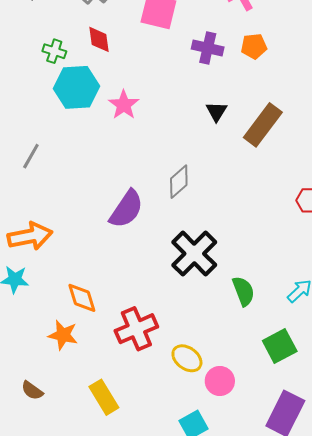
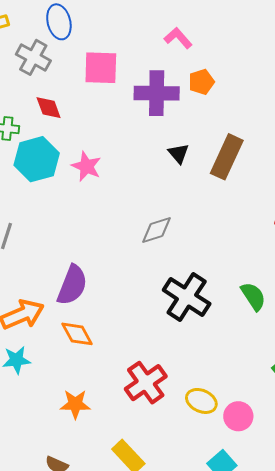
purple cross: (208, 48) -> (157, 93), size x1.4
gray diamond: (179, 182) -> (156, 230), turned 36
purple semicircle: (126, 209) -> (72, 285), moved
green semicircle: (243, 291) -> (253, 296), moved
orange diamond: (82, 298) -> (77, 334), moved

